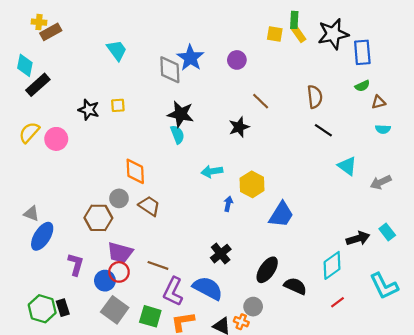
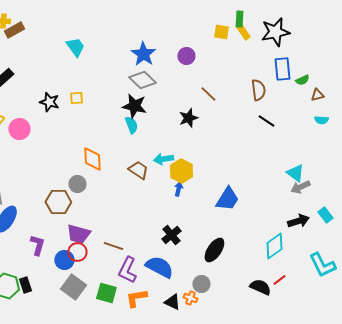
blue rectangle: (362, 52) -> (282, 69), moved
gray diamond: (170, 70) -> (142, 80), moved, turned -44
cyan triangle: (347, 166) -> (295, 173), moved
gray arrow: (381, 182) -> (300, 187), moved
yellow hexagon: (252, 184) -> (181, 171), moved
brown trapezoid: (149, 206) -> (138, 170), moved
black semicircle: (295, 286) -> (260, 287), moved

